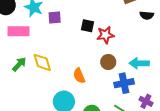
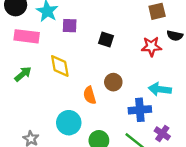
red star: (105, 35) -> (151, 46), moved
yellow diamond: (42, 62) -> (60, 66), moved
brown circle: (108, 62) -> (113, 82), moved

